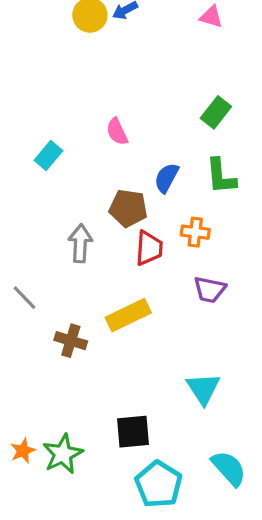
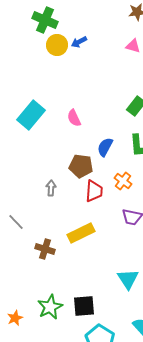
cyan rectangle: (48, 156) -> (31, 115), moved, size x1.6
orange cross: (195, 232) -> (123, 181), turned 30
gray arrow: (80, 243) -> (51, 188), size x0.7
green star: (63, 454) -> (50, 307), moved

